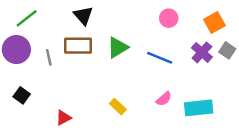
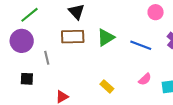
pink circle: (169, 18) -> (156, 12), moved
gray line: (49, 57) -> (47, 58), moved
black square: (22, 95) -> (27, 79), turned -32

